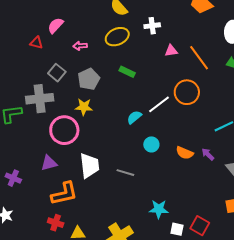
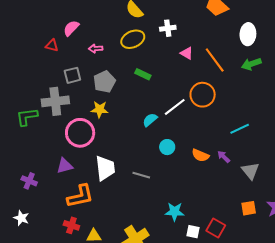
pink triangle: (171, 51) -> (187, 53), turned 40
gray square: (57, 73) -> (72, 75), turned 36

